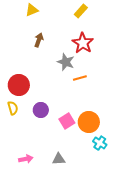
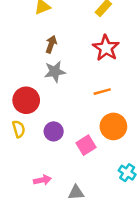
gray star: (66, 62) -> (55, 72), moved, turned -30
orange circle: (89, 122) -> (113, 126), moved
pink arrow: (26, 159) -> (42, 180), moved

